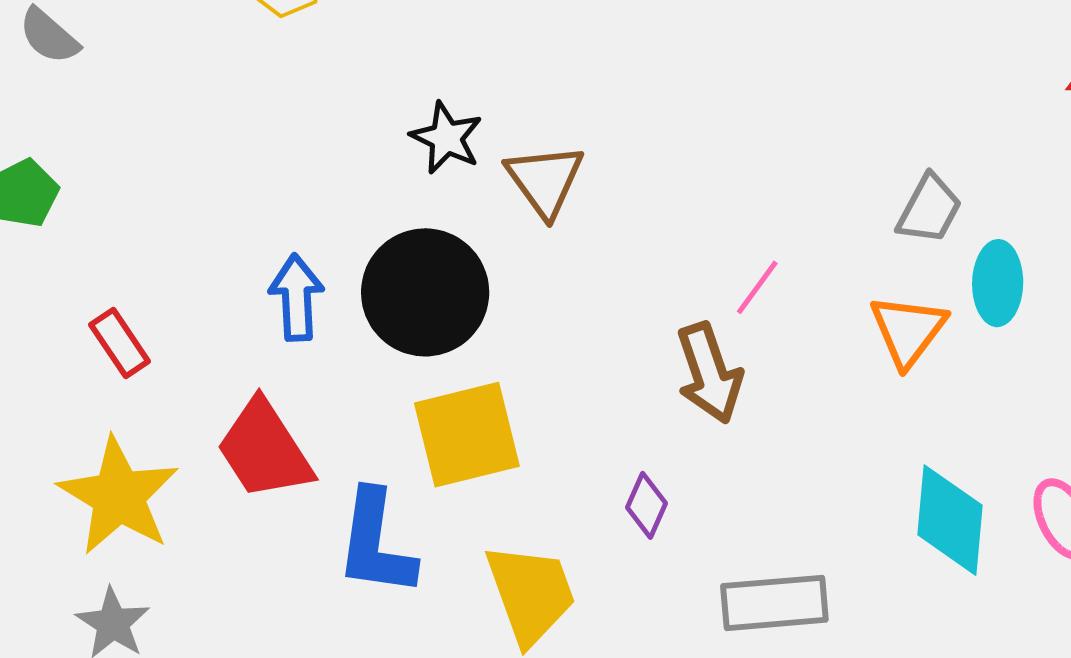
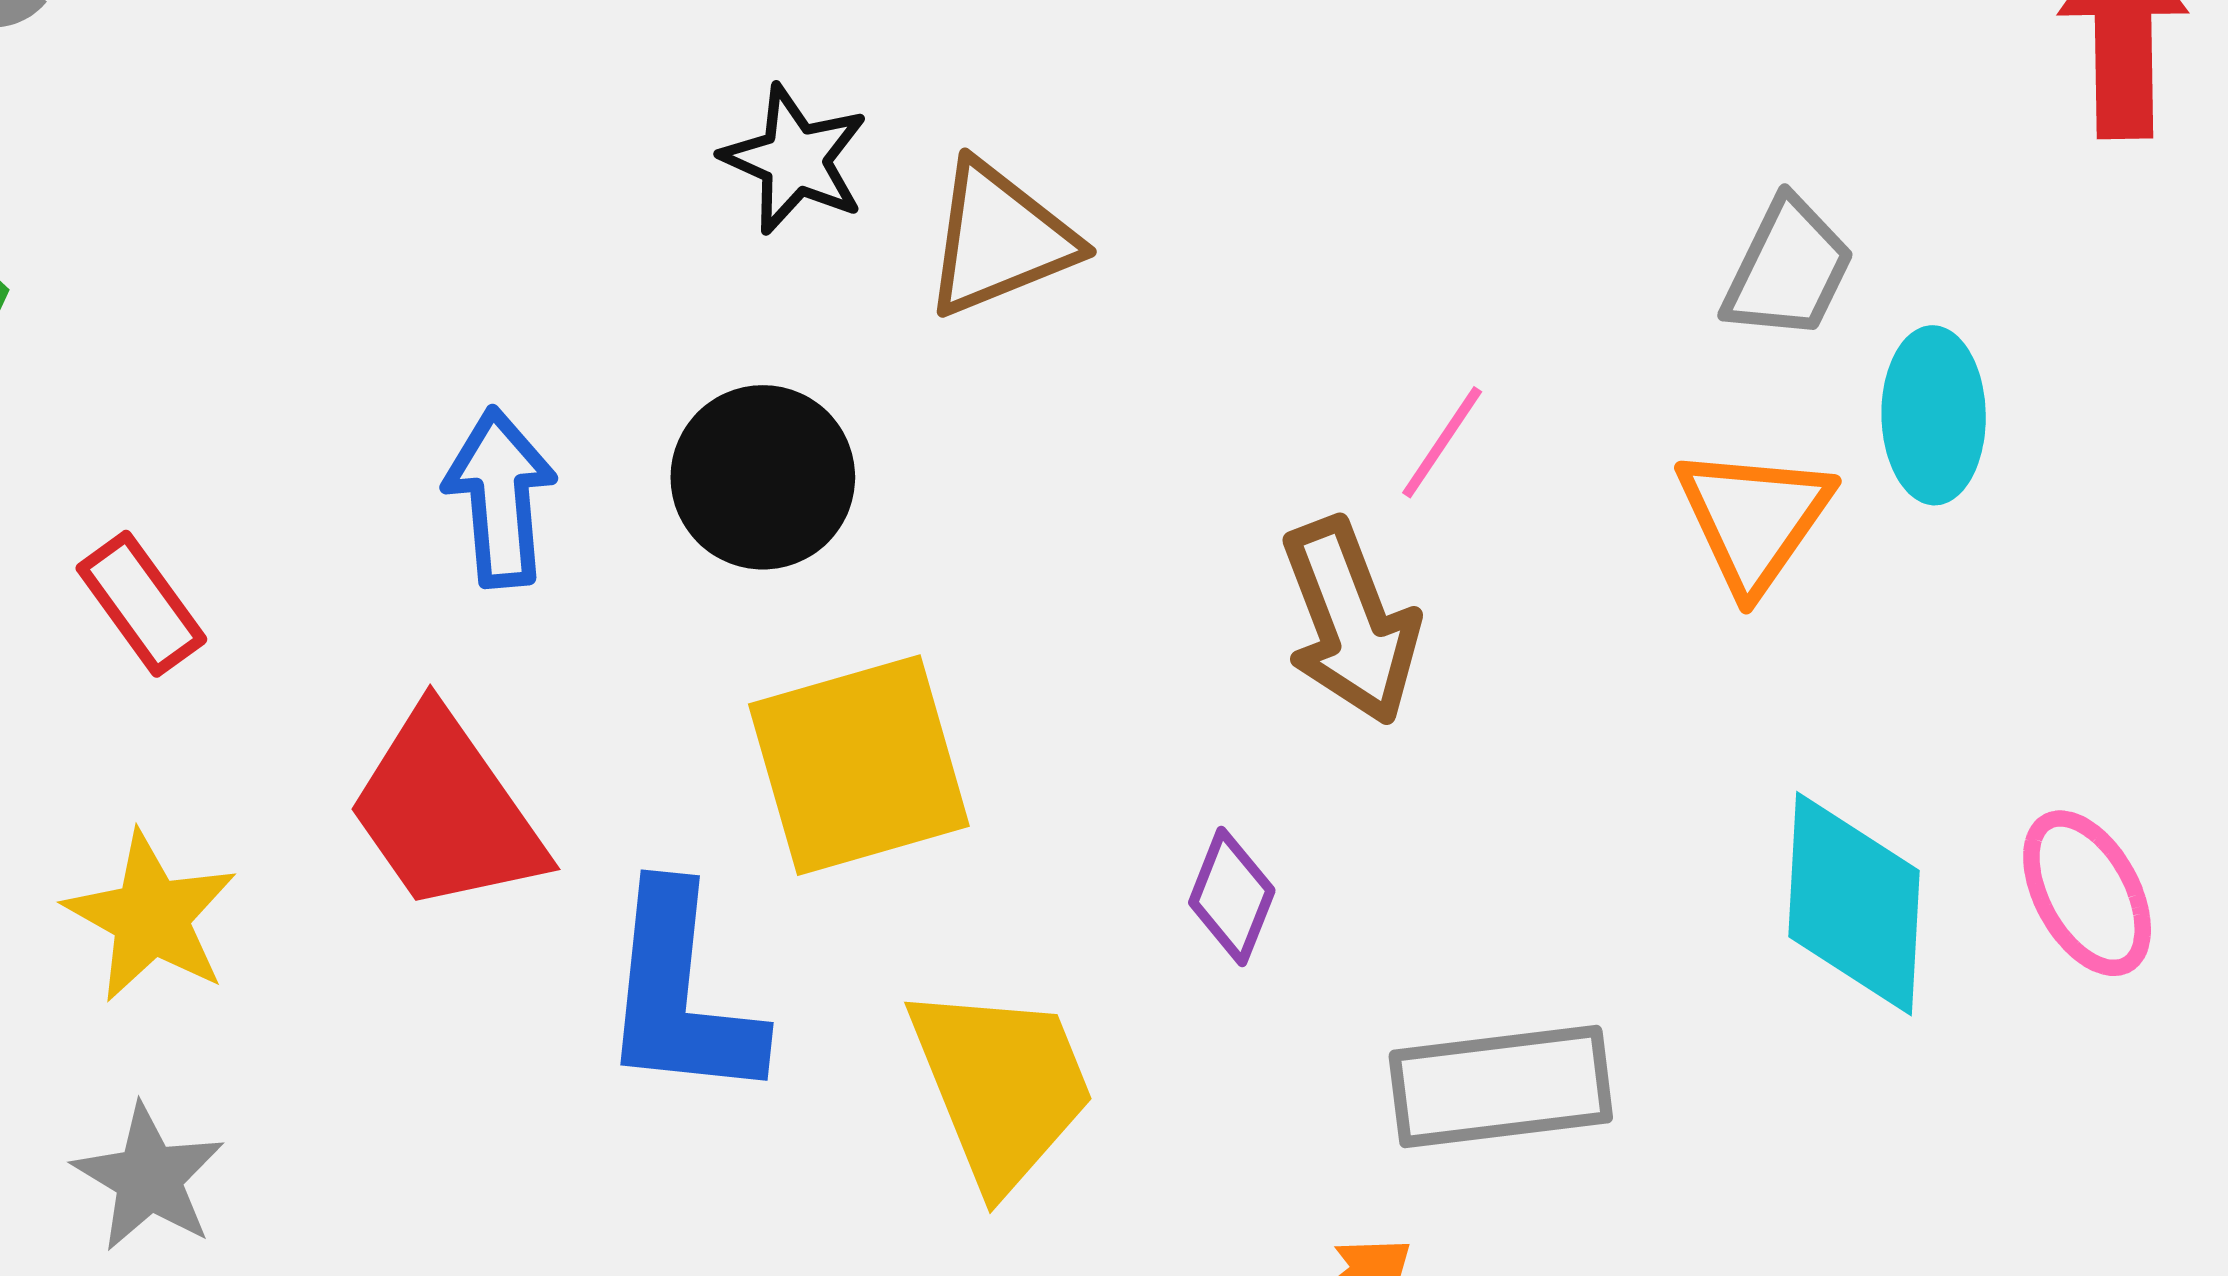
brown triangle: (545, 180) -> (1000, 239), turned 46
black circle: (425, 292) -> (763, 477), size x0.7
yellow star: (119, 496) -> (151, 917), size x0.7

